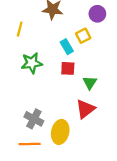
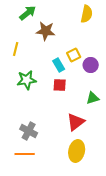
purple circle: (97, 14) -> (91, 65), moved
green triangle: (90, 83) -> (93, 98), moved, turned 40
yellow ellipse: (60, 132) -> (77, 151), moved

